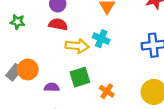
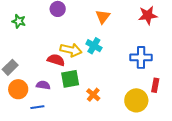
red semicircle: (58, 24) -> (56, 60), moved
orange circle: (28, 70) -> (18, 89), moved

